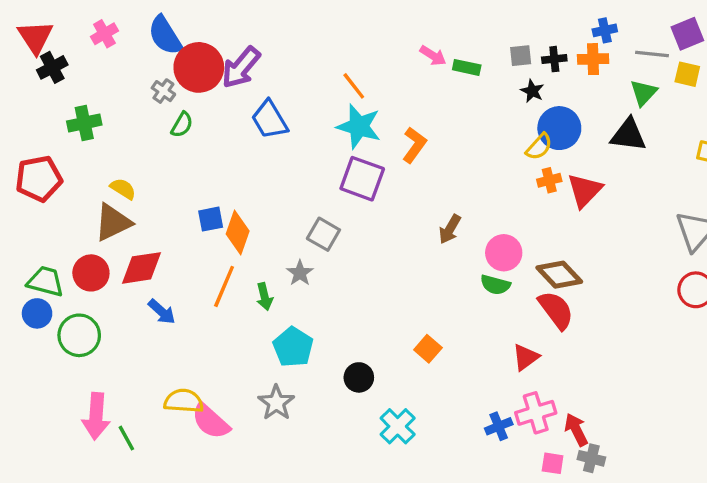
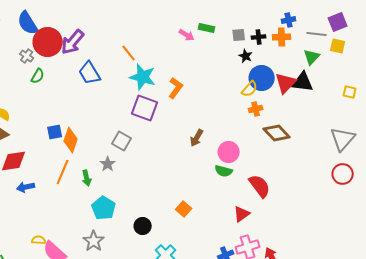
green rectangle: (467, 67) -> (207, 28), moved
orange line: (354, 86) -> (129, 53), moved
red triangle: (585, 190) -> (286, 83), moved
brown diamond: (559, 275) -> (277, 133), moved
blue arrow: (162, 312) -> (26, 187), turned 126
yellow semicircle: (184, 401) -> (39, 240), size x0.6

